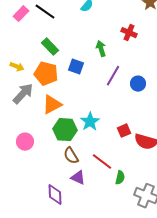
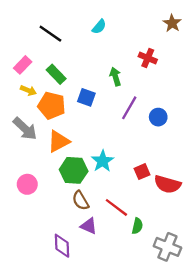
pink rectangle: (21, 14) -> (23, 65), moved
yellow arrow: (17, 67) -> (28, 90), moved
gray arrow: (23, 94) -> (25, 129), turned 90

